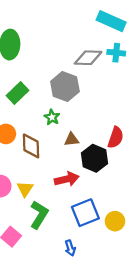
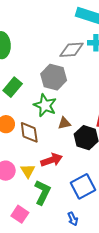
green star: (52, 117) -> (45, 105), size x1.6
red arrow: (67, 179) -> (52, 160), moved

